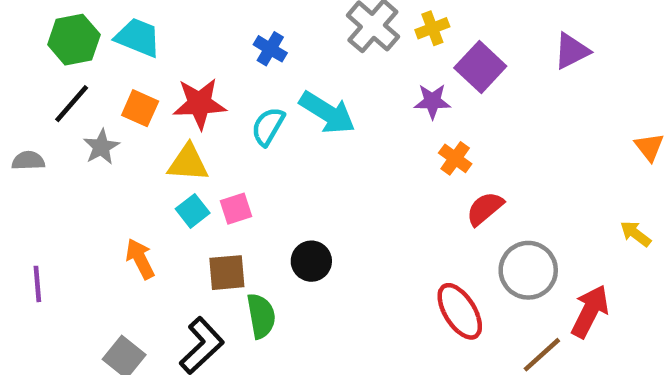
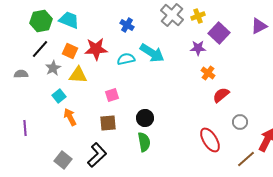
cyan semicircle: (268, 126) -> (126, 59), turned 48
yellow triangle: (188, 163) -> (78, 75), moved
cyan square: (193, 211) -> (59, 96), moved
gray circle: (528, 270) -> (240, 122), size x0.6
green semicircle: (261, 316) -> (144, 142), moved

